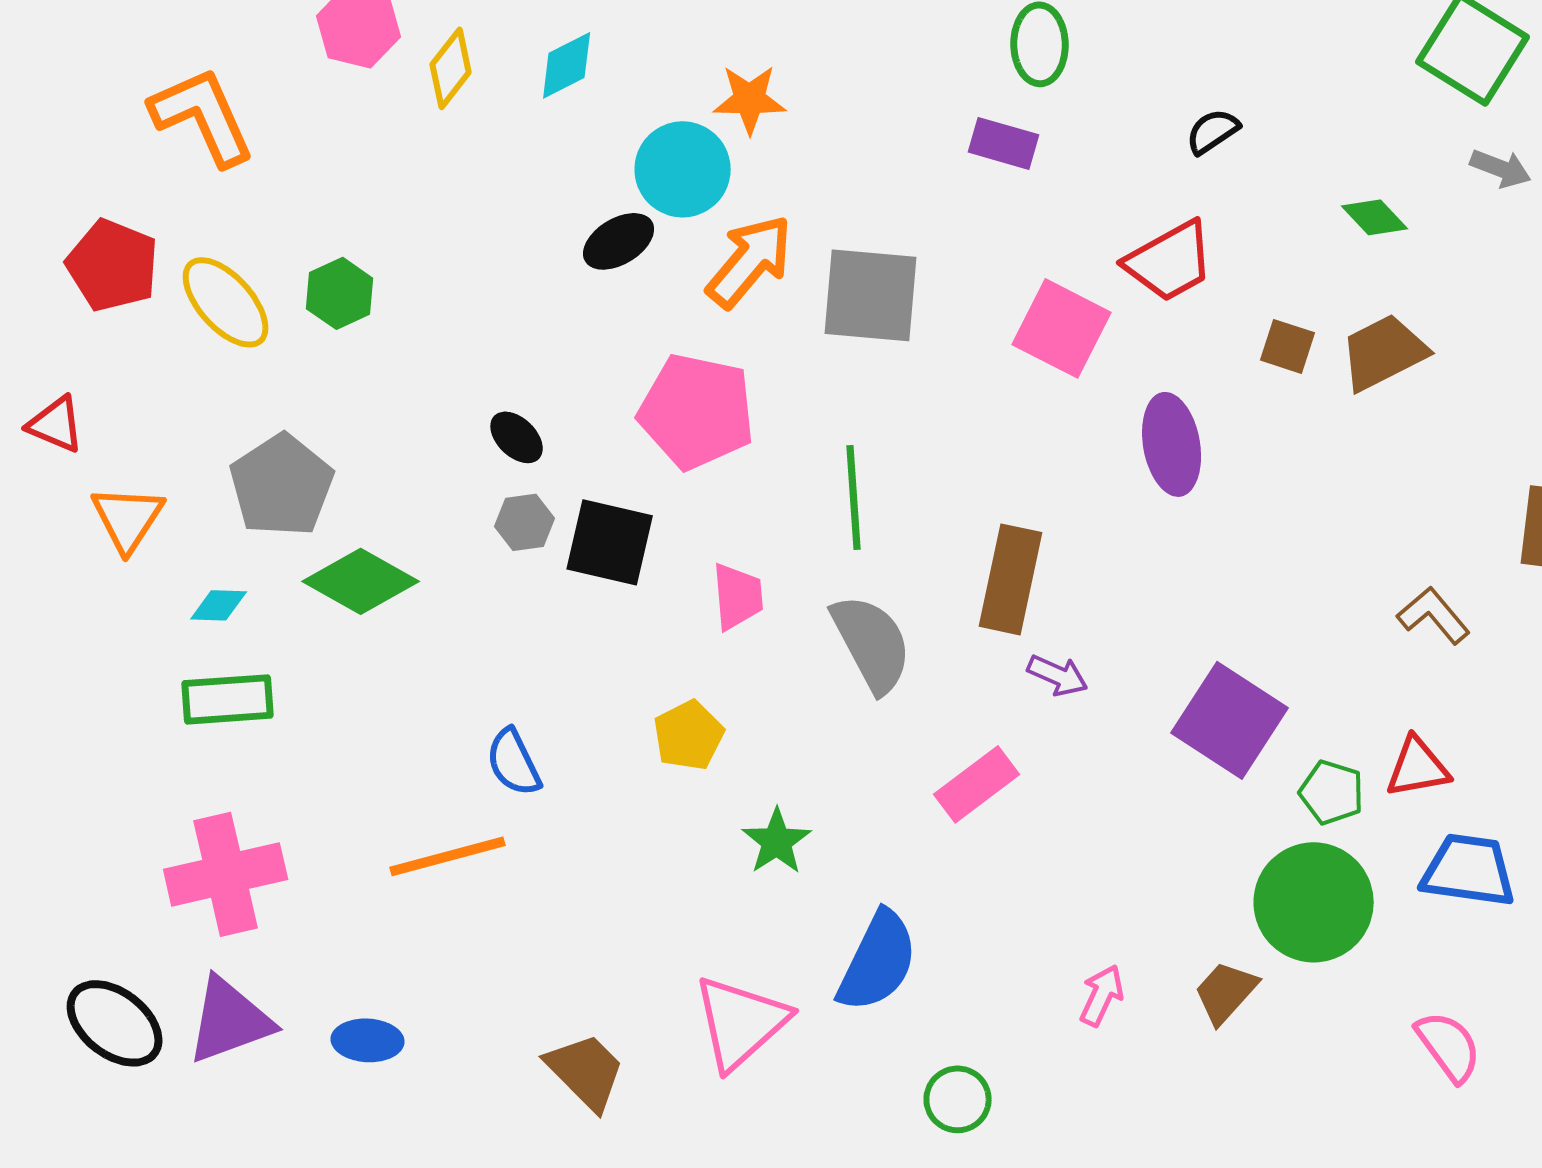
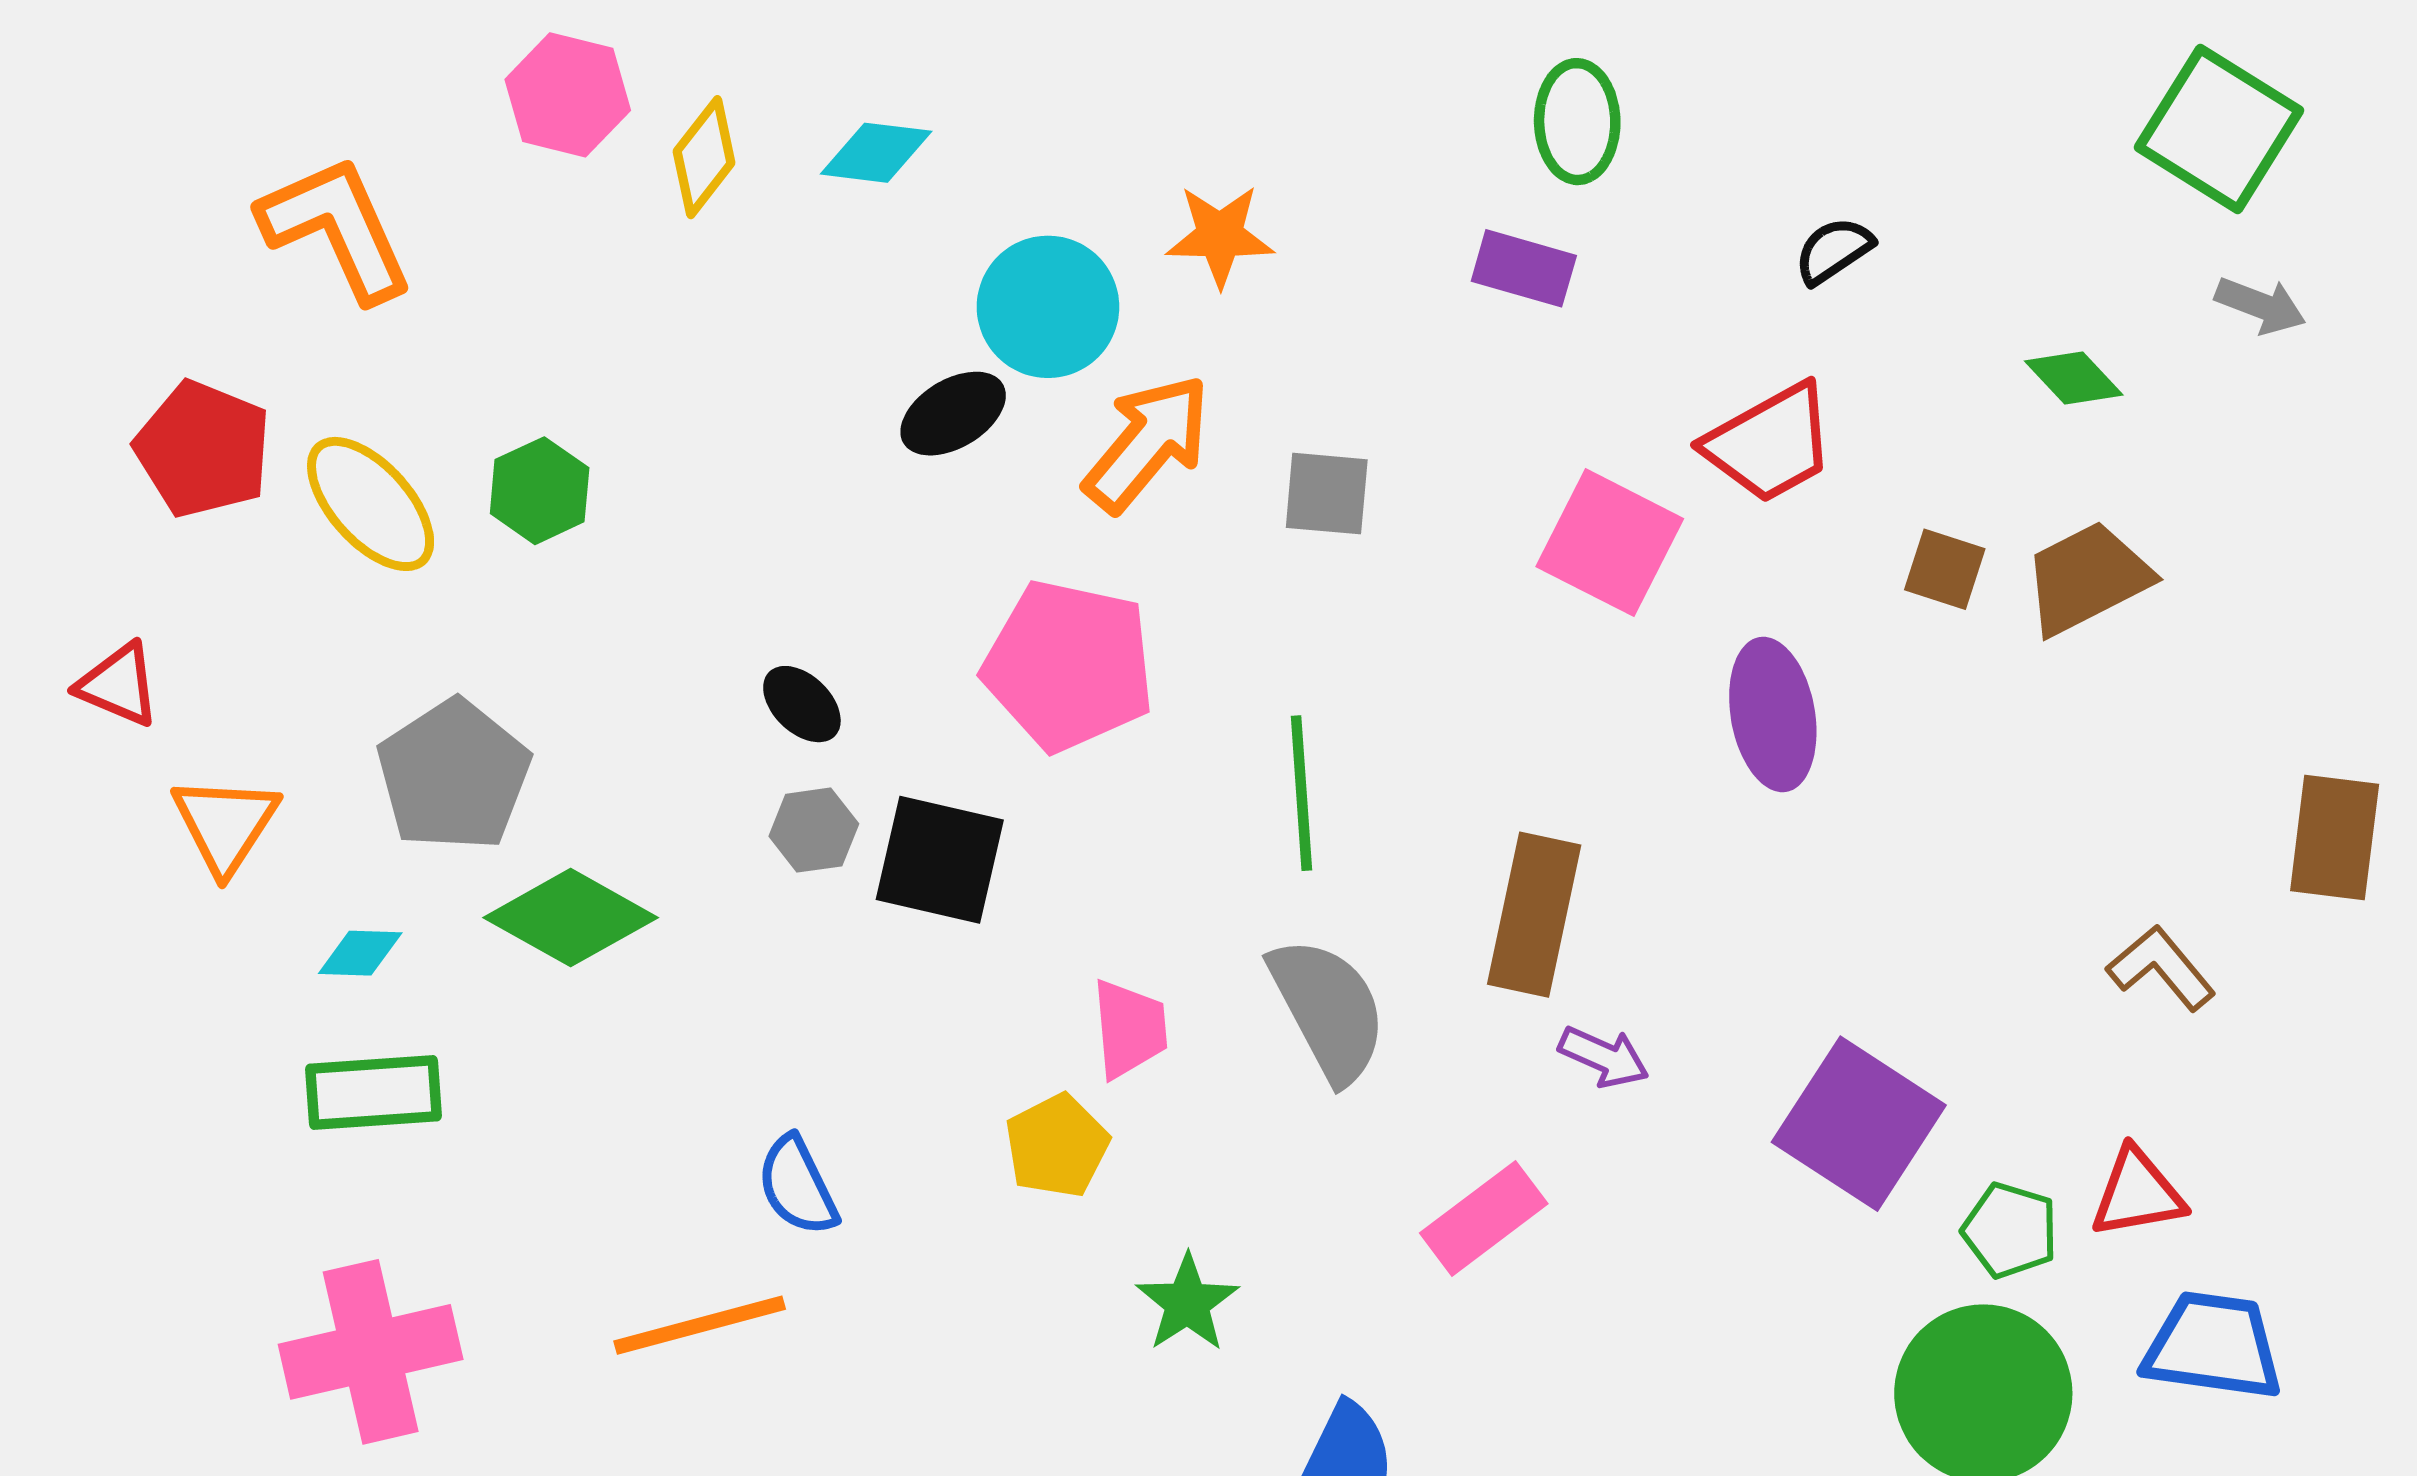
cyan diamond: (567, 65) -> (876, 153), turned 34
orange star: (750, 99) -> (1220, 236), moved
gray square: (871, 295) -> (1327, 494), size x0.6
pink trapezoid: (738, 596) -> (1130, 1029), moved

